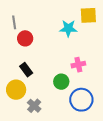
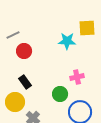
gray line: (14, 22) -> (13, 35), turned 72

